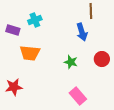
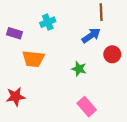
cyan cross: (35, 20) -> (48, 22), moved
blue arrow: (82, 32) -> (91, 35), turned -108
red circle: (102, 59) -> (112, 54), moved

